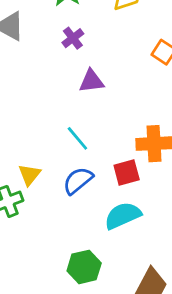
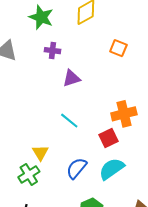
purple cross: (73, 38) -> (52, 51), turned -35
blue semicircle: (78, 181) -> (77, 168), moved

